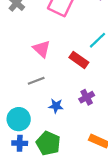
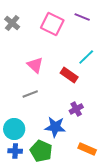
blue star: (56, 106) -> (55, 127), moved, size x1.5

